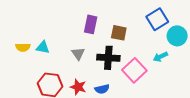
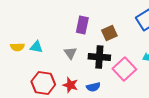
brown square: (119, 33) -> (109, 33), turned -35

